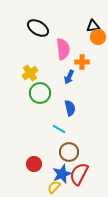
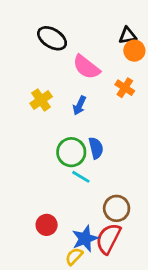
pink semicircle: (63, 49) -> (86, 67), turned 135
orange cross: (82, 62) -> (125, 88), moved, turned 32
blue arrow: (69, 77) -> (79, 105), moved
green circle: (40, 93) -> (71, 152), moved
brown circle: (69, 152) -> (117, 208), moved

